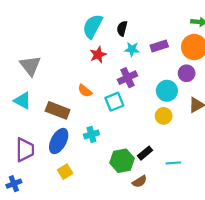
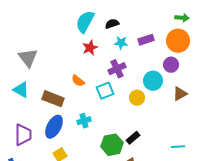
black semicircle: (122, 28) -> (112, 24), turned 56
yellow circle: (164, 116) -> (137, 98), moved
cyan line: (173, 163) -> (178, 147), moved

